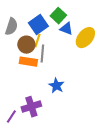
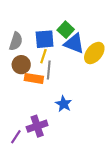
blue square: (38, 25) -> (45, 39), turned 30
blue triangle: (66, 29) -> (74, 43), size x1.5
brown circle: (26, 45) -> (21, 65), moved

